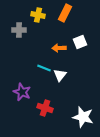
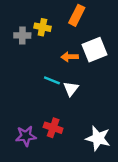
yellow cross: (38, 15) -> (42, 27), moved
white square: (80, 42) -> (94, 50), size x1.5
purple star: (22, 92) -> (26, 136), moved, turned -30

